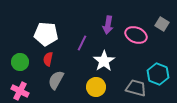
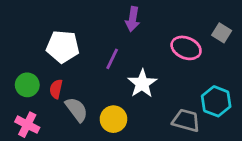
purple arrow: (108, 25) -> (133, 19), moved
red semicircle: (48, 59) -> (56, 89), moved
gray semicircle: (56, 80) -> (77, 110), turned 114
yellow circle: (96, 87) -> (113, 119), moved

